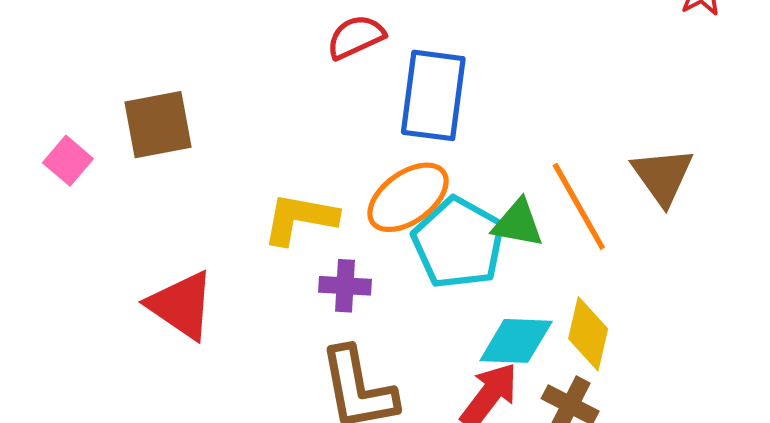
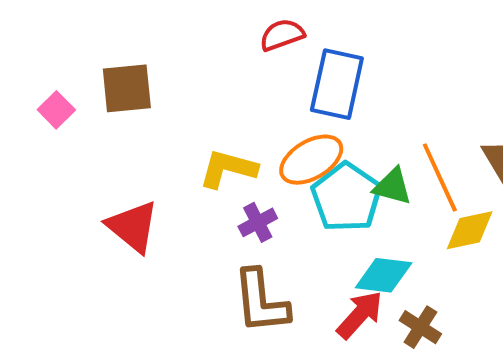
purple cross: (345, 286) -> (258, 222), turned -36
yellow diamond: (588, 334) -> (470, 230), moved, turned 60

